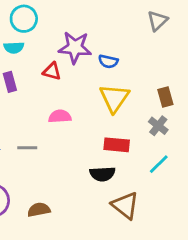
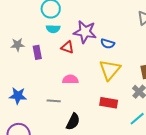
cyan semicircle: (14, 48) -> (53, 29), moved
gray line: (27, 148) -> (54, 101), moved
black semicircle: (102, 174) -> (73, 122), moved, turned -66

